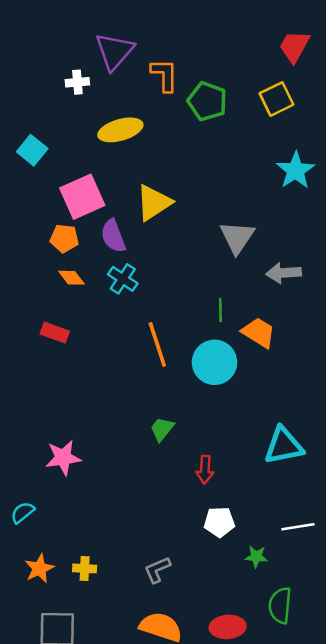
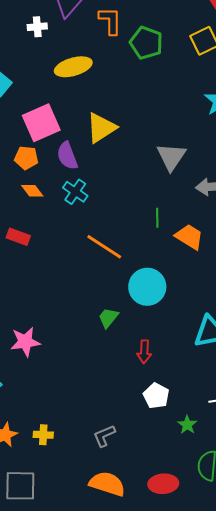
orange line: (157, 344) -> (104, 247), turned -39
cyan circle: (215, 362) -> (147, 287), moved
white pentagon: (219, 522) -> (156, 396), turned 30
green star: (256, 557) -> (187, 425), turned 30

